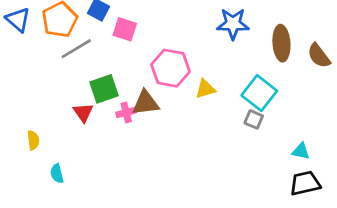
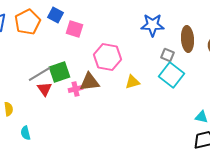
gray line: (76, 49) -> (40, 74), moved
yellow triangle: (205, 89) -> (132, 82), moved
gray square: (254, 119) -> (168, 55), moved

